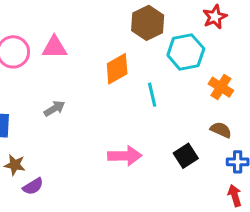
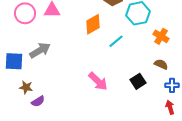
cyan line: (152, 95) -> (116, 41), turned 63
gray arrow: (54, 108) -> (40, 50), moved, size x1.5
pink arrow: (125, 156) -> (98, 81), turned 45

